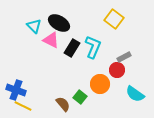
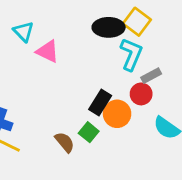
black ellipse: (59, 23) -> (109, 27), moved, turned -30
cyan L-shape: (93, 47) -> (131, 54), moved
black rectangle: (72, 48) -> (100, 102), moved

